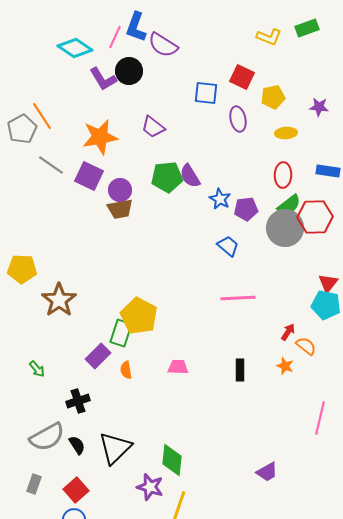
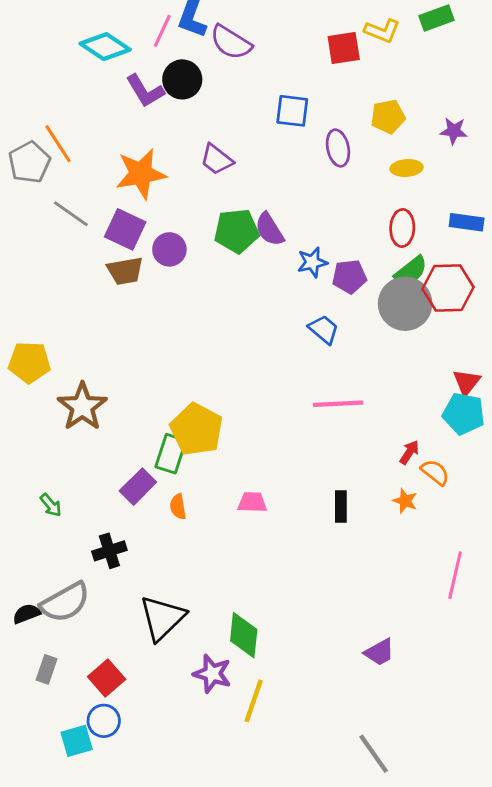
red square: (242, 77) -> (344, 48), moved, turned -35
blue star: (220, 199) -> (312, 262), turned 30
brown trapezoid: (120, 209) -> (125, 271), moved
black semicircle: (77, 445) -> (27, 614), moved, turned -78

